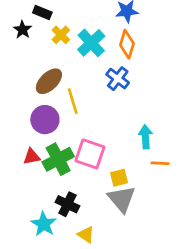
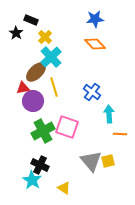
cyan cross: (91, 43) -> (51, 57), moved
orange diamond: (127, 44) -> (95, 44), turned -60
blue cross: (118, 79) -> (92, 92), moved
red triangle: (32, 157) -> (23, 88), moved
yellow square: (119, 178) -> (108, 161), moved
black cross: (67, 204) -> (40, 165), moved

